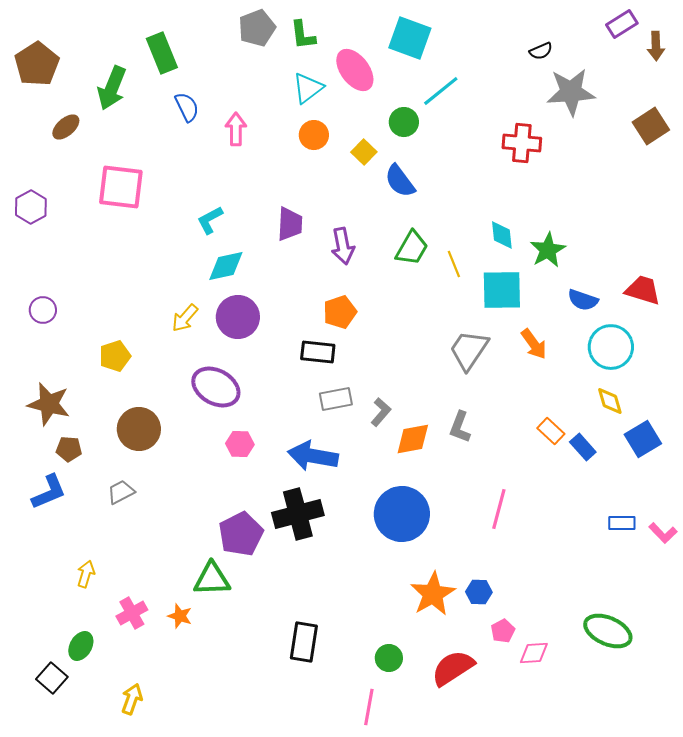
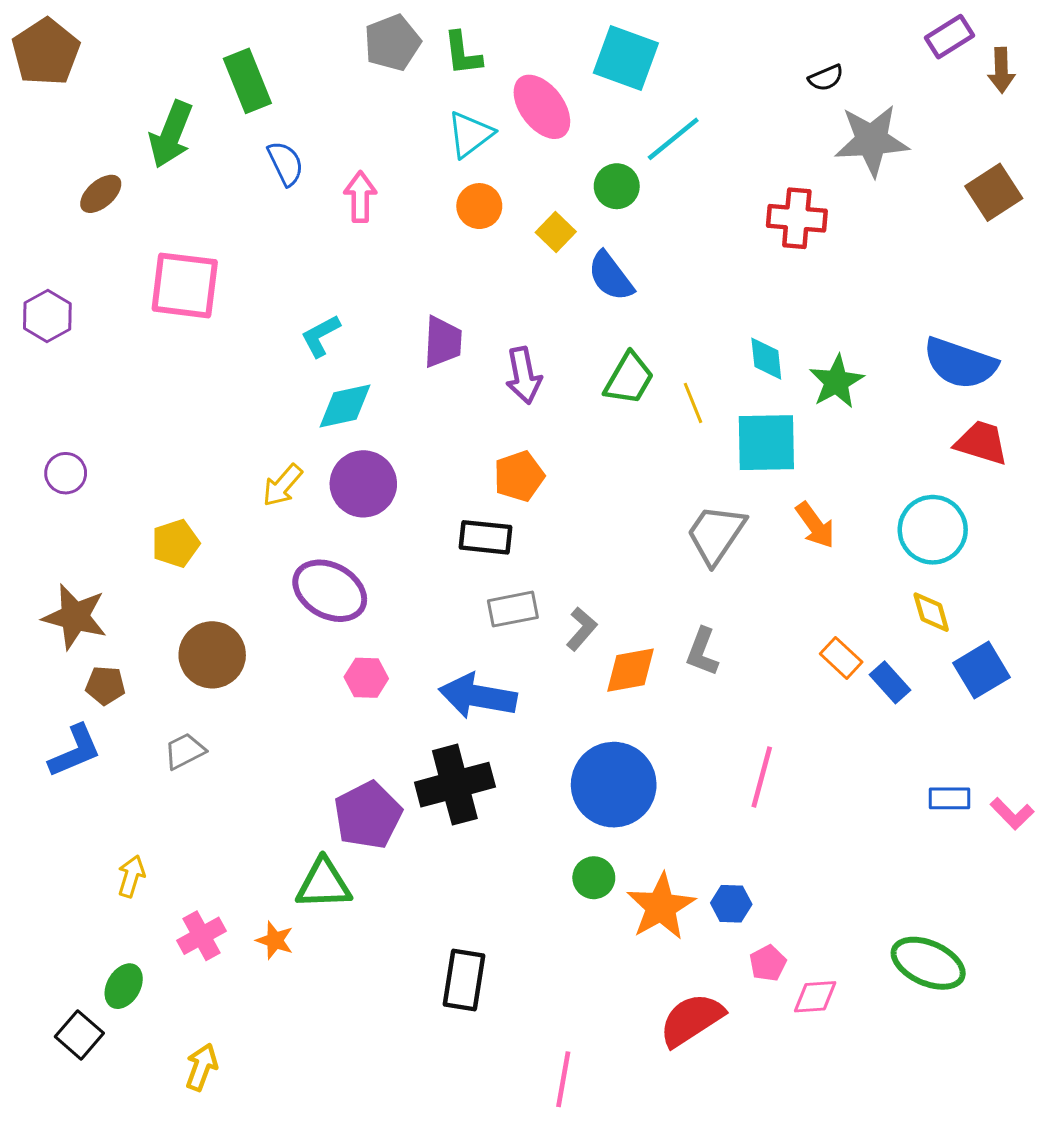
brown pentagon: (37, 64) -> (46, 52), moved
blue semicircle: (583, 300) -> (960, 363), moved, size x1.6
green circle: (389, 658) -> (594, 878), moved

